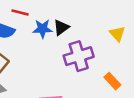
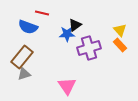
blue star: (43, 29) -> (67, 34), moved
orange rectangle: (112, 81) -> (120, 45), moved

